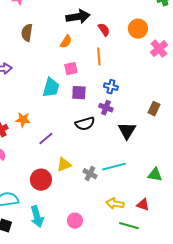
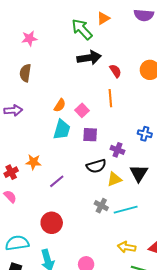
brown semicircle: (27, 33) -> (25, 73), moved
orange semicircle: (66, 42) -> (60, 105), moved
pink square: (71, 69) -> (82, 110), turned -32
blue cross: (111, 87) -> (145, 134), moved
yellow triangle: (64, 165) -> (114, 179), moved
gray cross: (90, 174) -> (101, 206), moved

